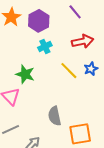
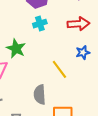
yellow line: (69, 71) -> (59, 69), moved

